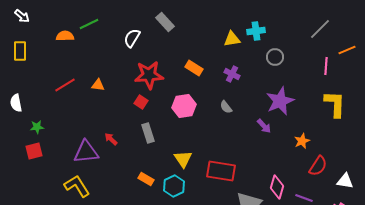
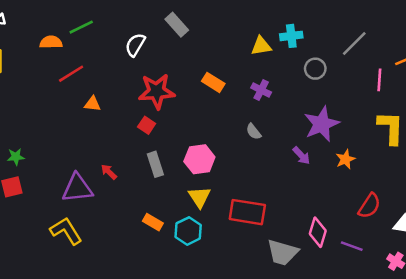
gray line: (320, 29) -> (354, 43), moved
red line: (65, 85) -> (71, 74), moved
pink hexagon: (184, 106) -> (199, 159), moved
orange star: (302, 141) -> (345, 159), moved

